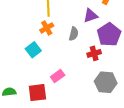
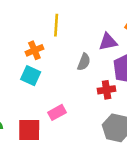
orange cross: (47, 28) -> (34, 50), moved
cyan square: (33, 50) -> (31, 76), turned -35

